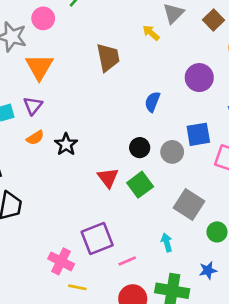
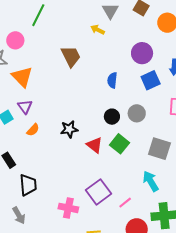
blue square: (198, 134) -> (151, 80), moved
black star: (66, 144) -> (69, 129), moved, turned -30
cyan arrow: (167, 242) -> (151, 181), size x1.5
pink cross: (61, 261) -> (68, 208), moved

